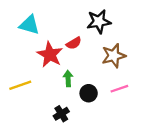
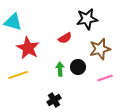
cyan triangle: (29, 25) -> (13, 22), moved
red star: (50, 55) -> (28, 48), moved
black circle: (89, 93) -> (78, 67), moved

